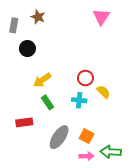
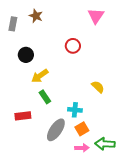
black circle: (27, 49) -> (26, 55), moved
red circle: (85, 78) -> (73, 46), moved
cyan cross: (79, 100) -> (75, 110), moved
orange square: (86, 136) -> (82, 129), turned 32

